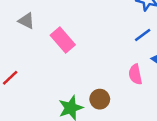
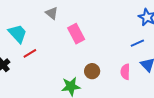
brown circle: (100, 99) -> (92, 71), moved

